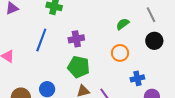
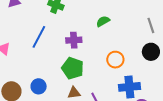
green semicircle: (123, 24) -> (103, 21), moved
blue cross: (137, 78) -> (129, 87), size x1.5

